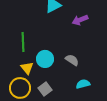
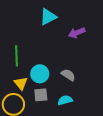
cyan semicircle: (83, 84) -> (65, 100), moved
gray square: (45, 89) -> (41, 95), moved, turned 32

